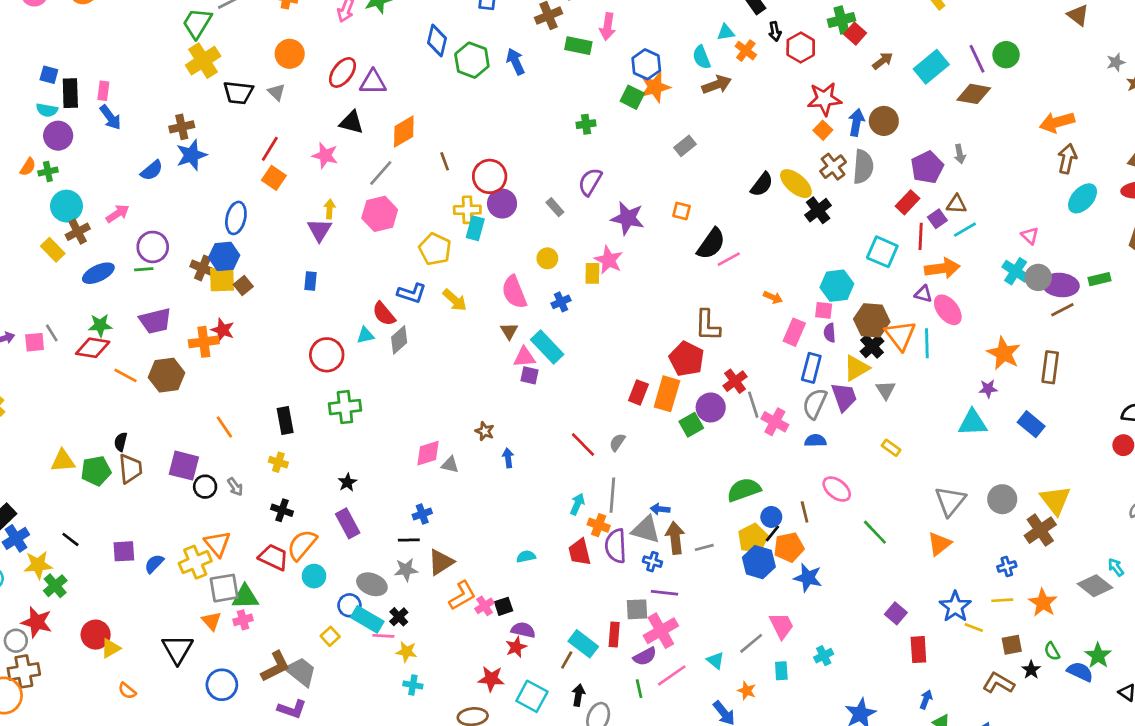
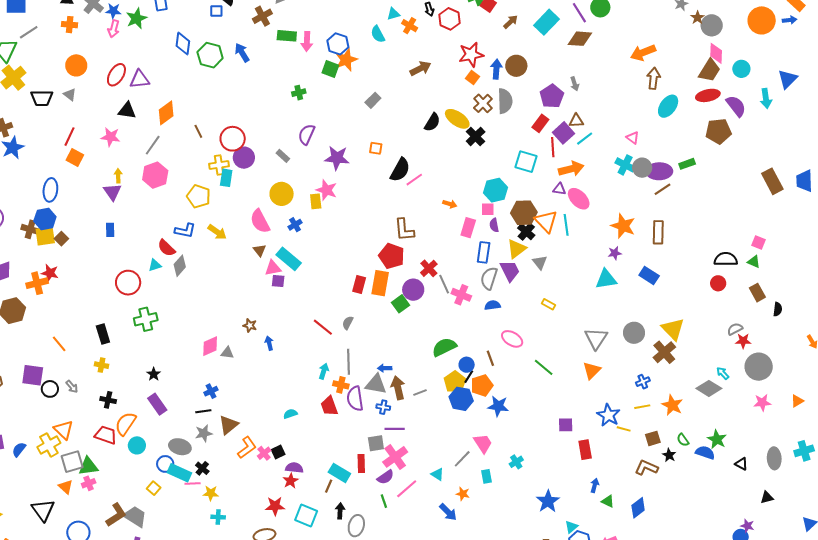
pink arrow: (607, 27) -> (307, 41), moved
brown arrow: (717, 85) -> (420, 68), moved
purple square: (937, 219) -> (564, 133), size x1.5
yellow circle: (547, 258) -> (282, 194), size x1.5
purple square: (896, 613) -> (566, 425), turned -35

